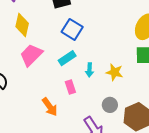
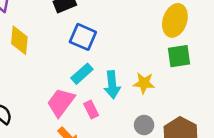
pink trapezoid: (31, 55) -> (61, 102), moved
cyan arrow: (89, 70) -> (112, 85), size x1.5

